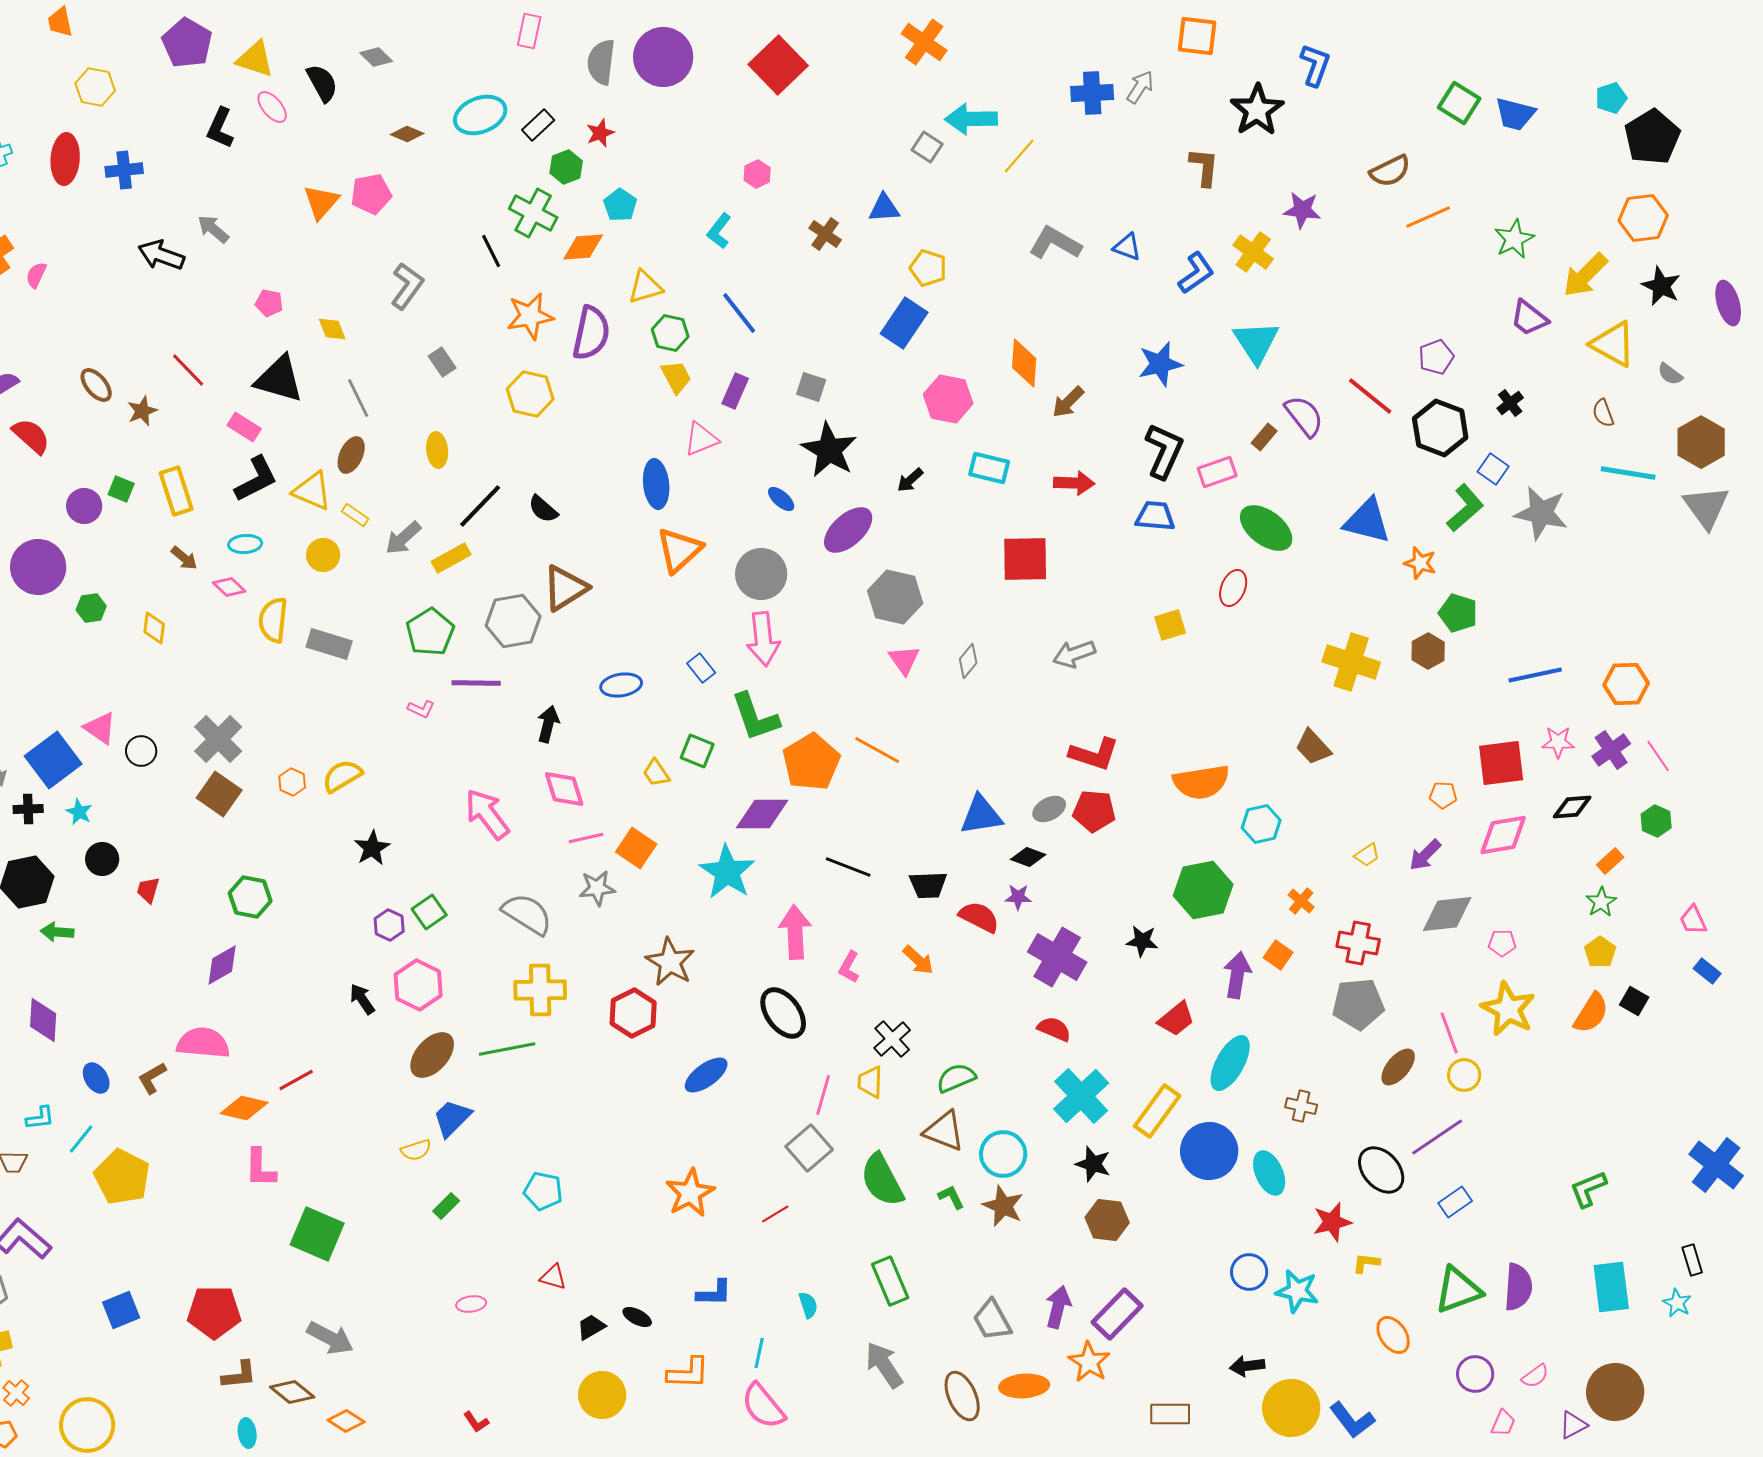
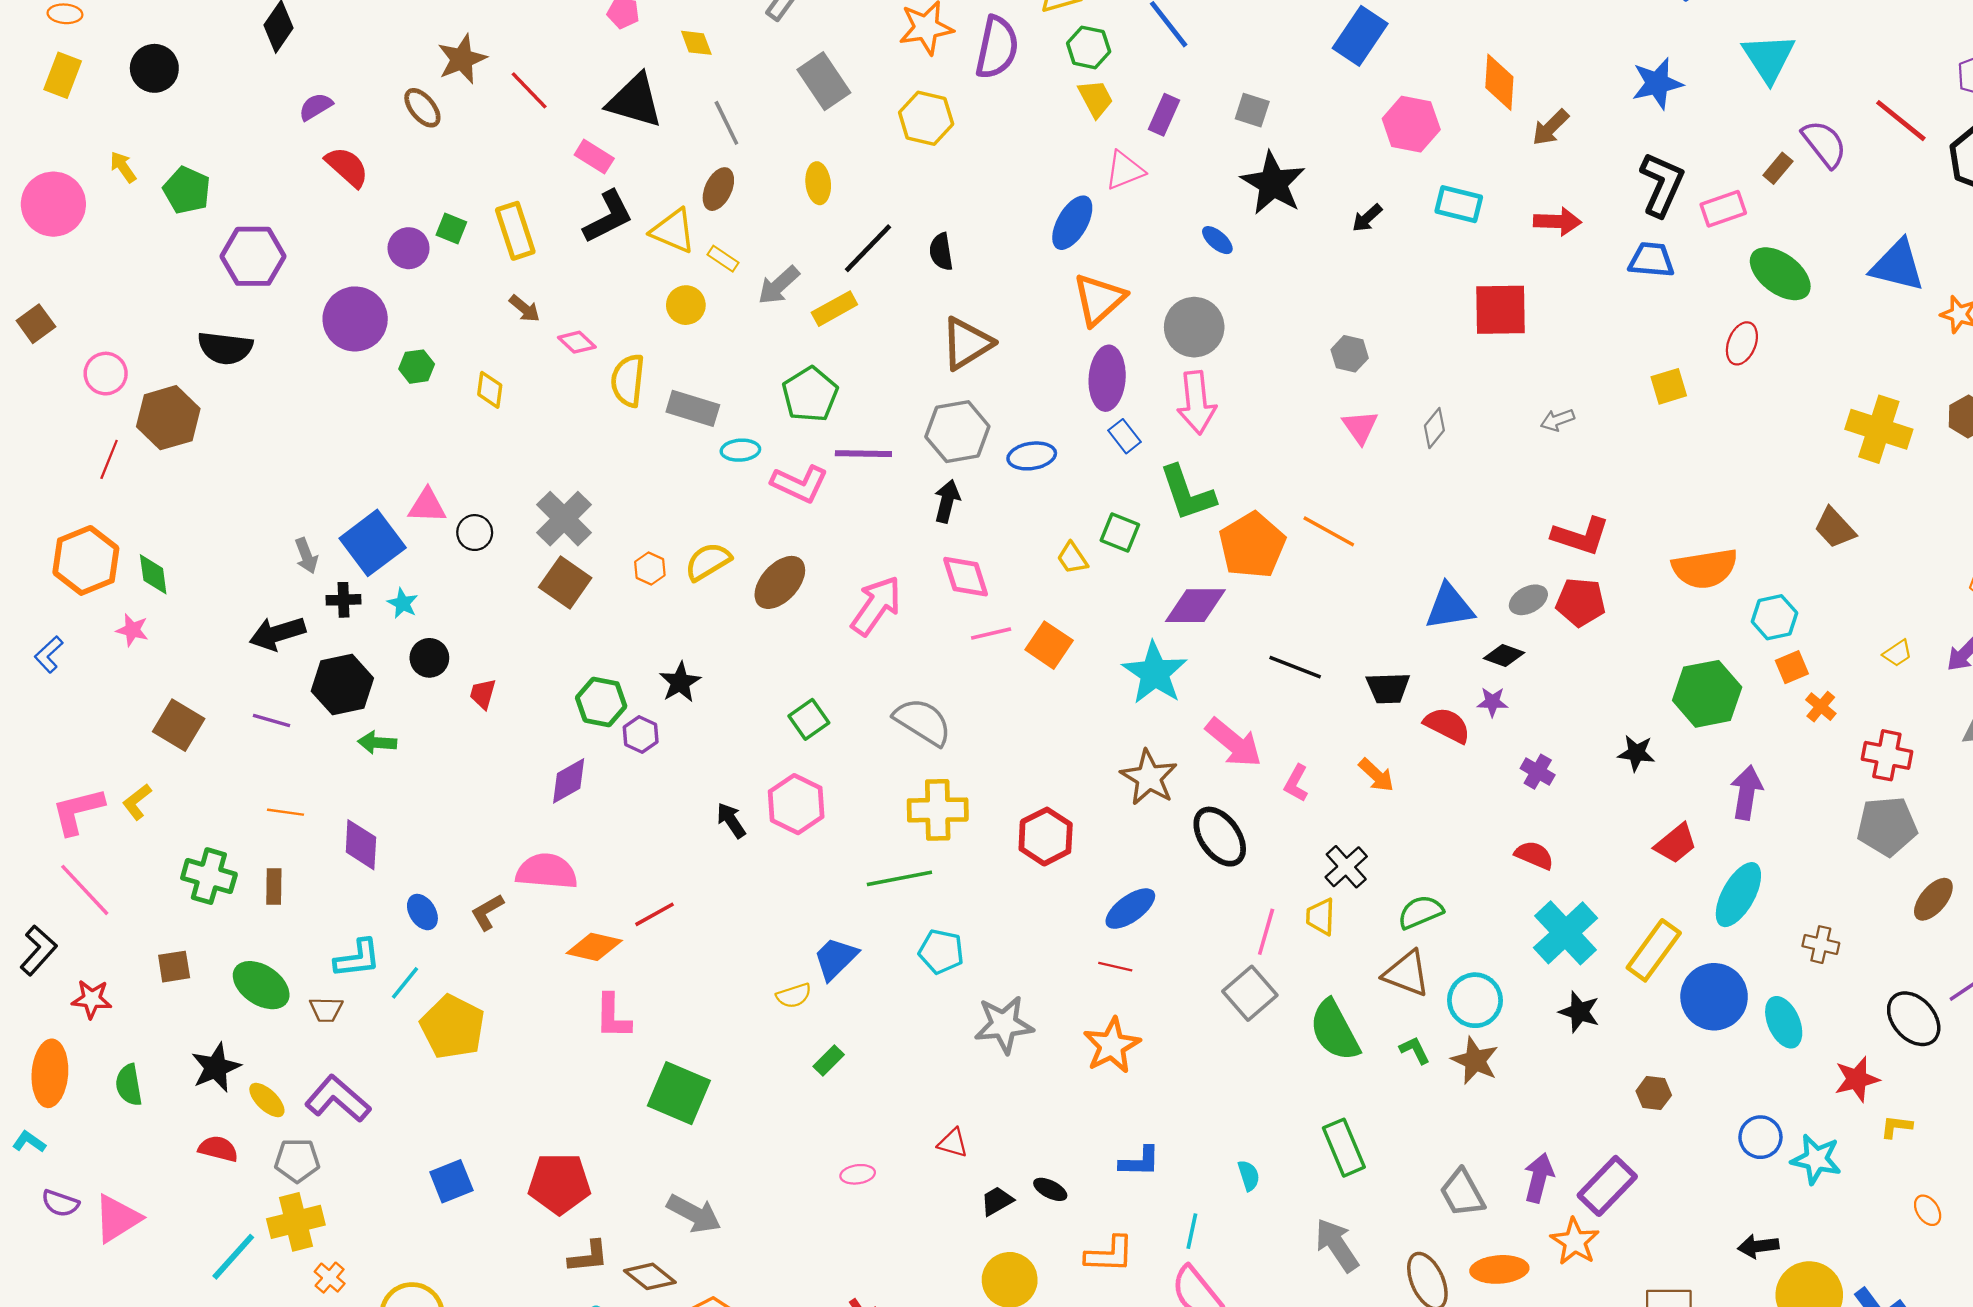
gray rectangle: (442, 362) -> (824, 81), size x1.6
brown star: (142, 411) -> (462, 59), moved, size x1.4
blue ellipse: (656, 484) -> (1072, 223), turned 36
black semicircle: (543, 509) -> (941, 252), turned 40
purple ellipse: (848, 530) -> (1107, 378), moved, turned -44
cyan ellipse: (245, 544) -> (740, 450), moved
gray hexagon: (895, 597) -> (1350, 354), size x0.6
gray hexagon: (513, 621) -> (957, 432), moved
gray arrow: (1074, 654) -> (1557, 420), size x0.7
pink L-shape: (421, 709) -> (800, 484), size x1.8
pink triangle: (100, 728) -> (427, 506), turned -33
pink arrow: (487, 814) -> (876, 606), turned 72
black star: (372, 848) -> (680, 682), moved
gray star: (597, 888) -> (1004, 1025), moved, size x1.4
purple hexagon: (389, 925) -> (641, 734), moved
pink arrow: (795, 932) -> (1234, 743), turned 132
orange square: (1278, 955) -> (1792, 667), moved, turned 32
purple cross: (1057, 957) -> (1538, 772), size x0.5
brown star: (670, 962) -> (1149, 777), moved
brown ellipse: (432, 1055) -> (780, 582), moved
cyan L-shape: (40, 1118) -> (357, 958), size x1.4
cyan pentagon: (543, 1191) -> (941, 951), moved
red line: (775, 1214) -> (1115, 967), moved, turned 44
brown hexagon: (1107, 1220) -> (1654, 1093), moved, size x0.7
orange ellipse: (1393, 1335) -> (1928, 1210), size x0.7

